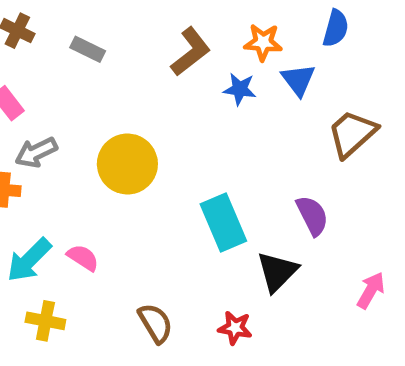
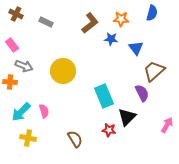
blue triangle: (298, 80) -> (136, 48), moved
brown trapezoid: (352, 134) -> (154, 71), moved
gray arrow: (36, 152) -> (24, 66), turned -132
pink semicircle: (83, 258) -> (44, 111), turned 40
red star: (235, 328) -> (109, 130), moved

